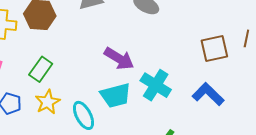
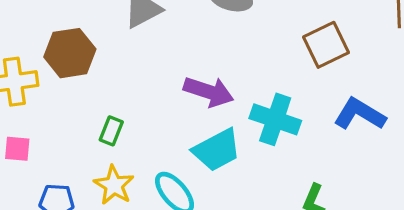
brown square: (214, 48) -> (326, 45), moved
green rectangle: (41, 69) -> (111, 131), moved, size x0.7

